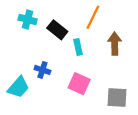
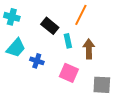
cyan cross: (28, 19) -> (12, 17), moved
brown arrow: (115, 44) -> (89, 49), moved
cyan trapezoid: (18, 87) -> (16, 48), moved

